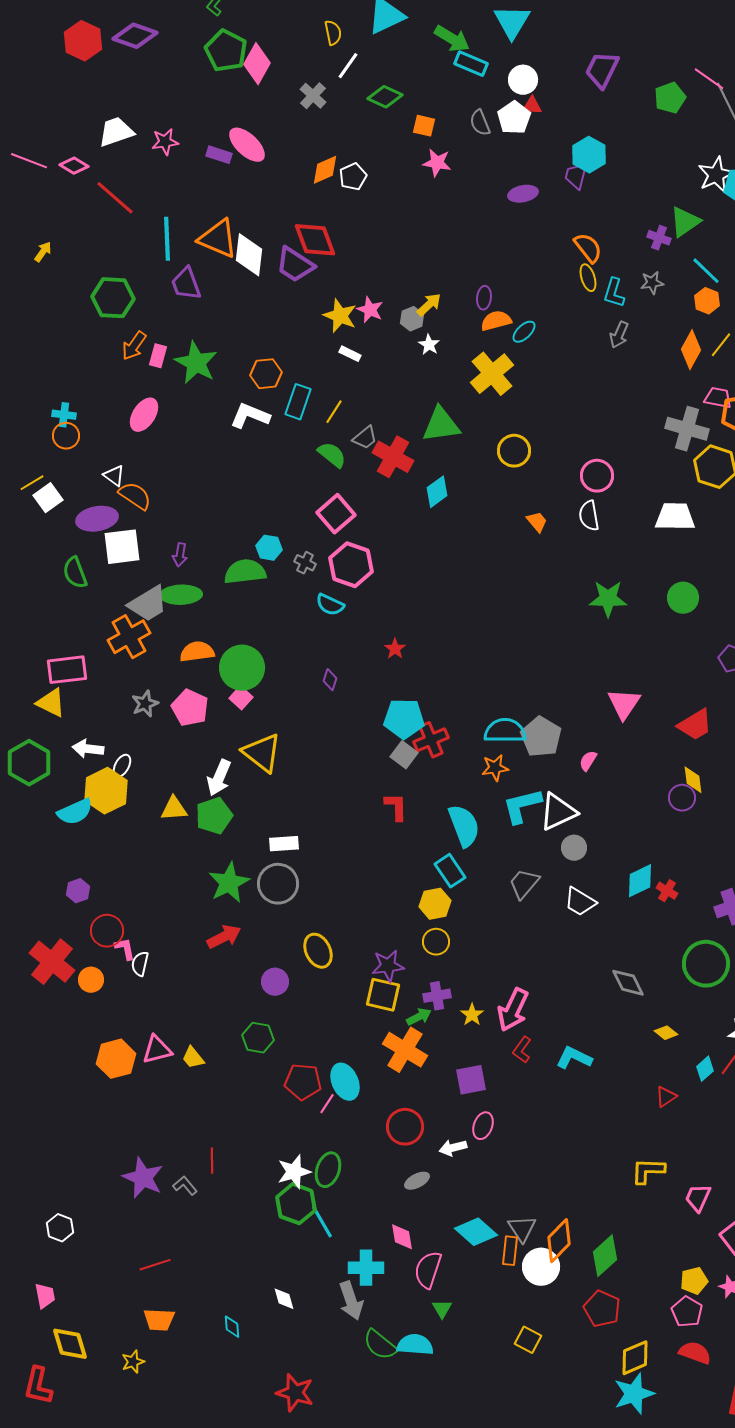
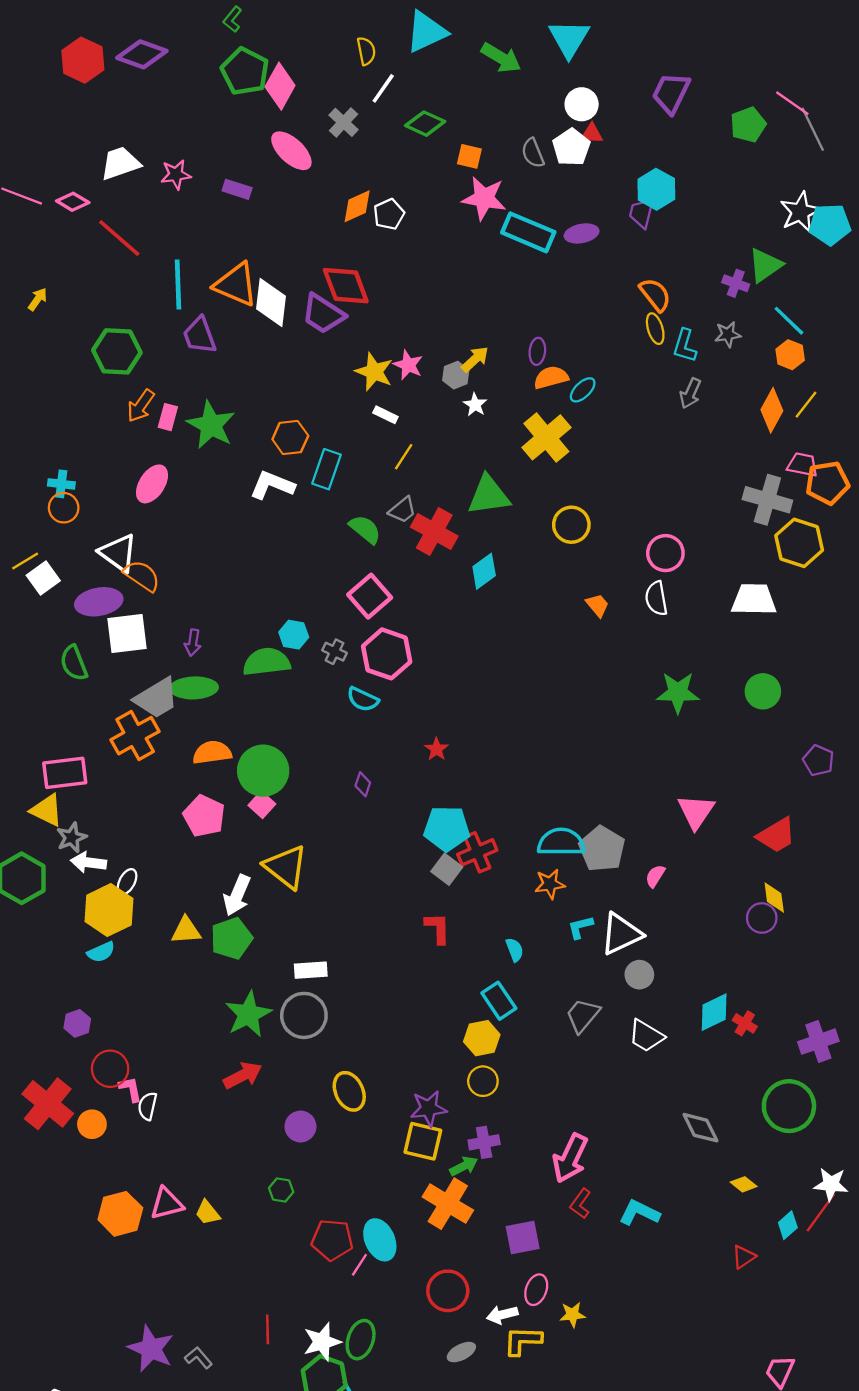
cyan rectangle: (471, 64) -> (528, 232), moved, size x1.4
pink ellipse: (247, 145) -> (291, 151), moved
pink star: (437, 163) -> (484, 198), size x1.4
yellow line: (334, 412) -> (404, 457), moved
white triangle: (114, 476) -> (118, 553), size x1.6
gray star: (145, 704) -> (72, 838), moved
cyan L-shape: (522, 806) -> (580, 927), size x0.6
cyan semicircle: (75, 812) -> (101, 952), moved, size x0.7
cyan semicircle: (464, 826) -> (515, 950), size x0.5
yellow star: (472, 1015) -> (572, 1315), moved, turned 30
green hexagon: (258, 1038) -> (281, 1190), size x0.7
red line: (212, 1161) -> (268, 1329), moved
yellow L-shape: (648, 1171) -> (523, 1341), moved

